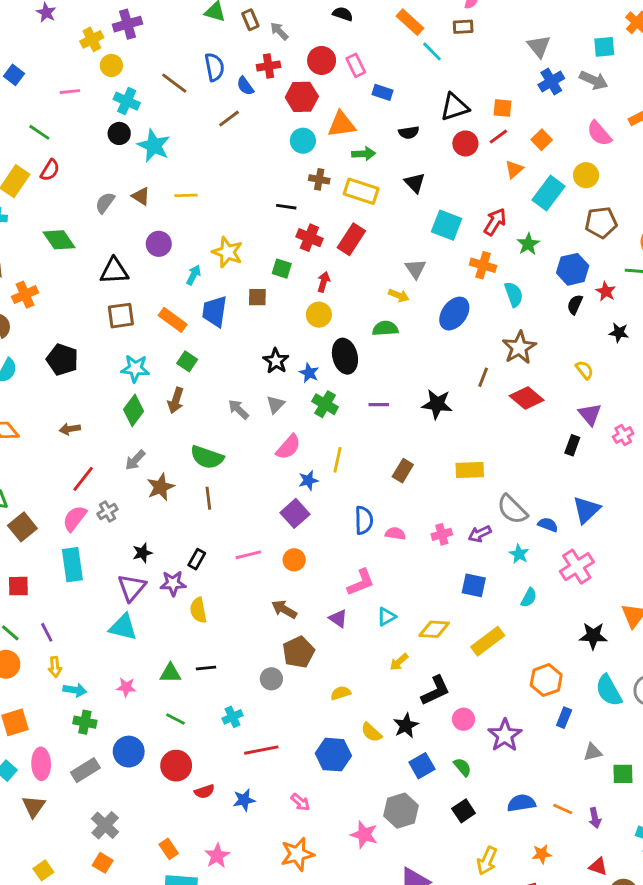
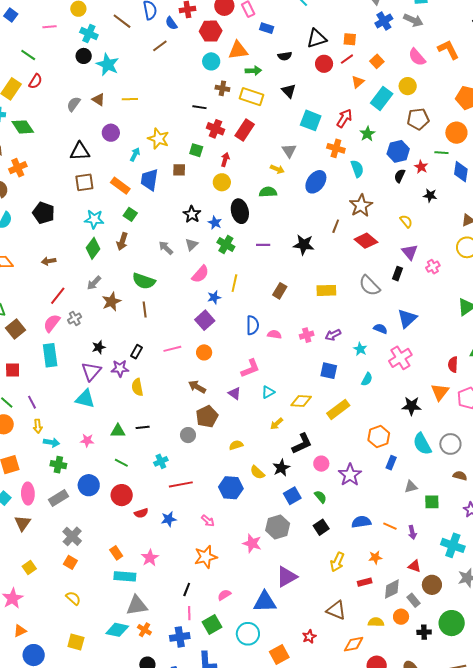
green diamond: (59, 240) -> (23, 127), moved
gray semicircle: (512, 509) -> (369, 286), moved

